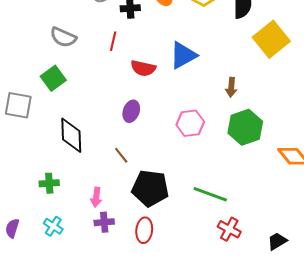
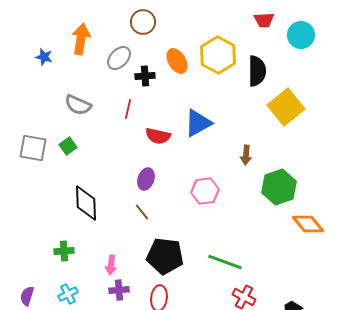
green square: (53, 78) -> (68, 146), size x0.7
gray square: (18, 105) -> (33, 148), moved
green hexagon: (245, 127) -> (279, 187), moved
brown line: (121, 155) -> (142, 212), moved
cyan cross: (53, 226) -> (68, 294), turned 30

